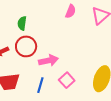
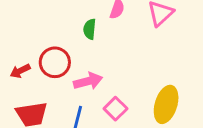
green semicircle: (22, 23) -> (90, 29), moved

